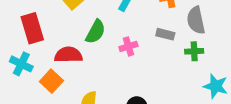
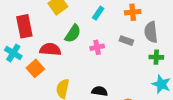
green cross: (194, 51) -> (156, 57), moved

